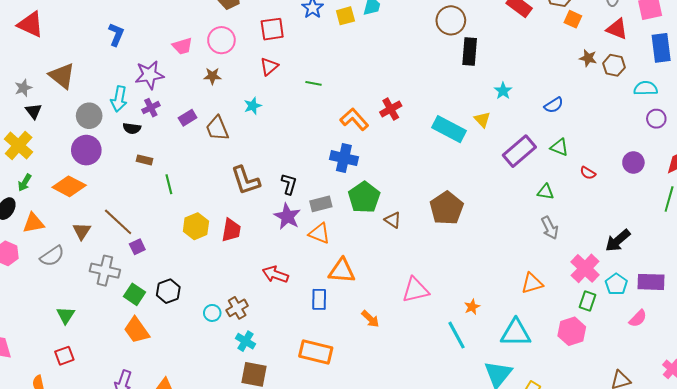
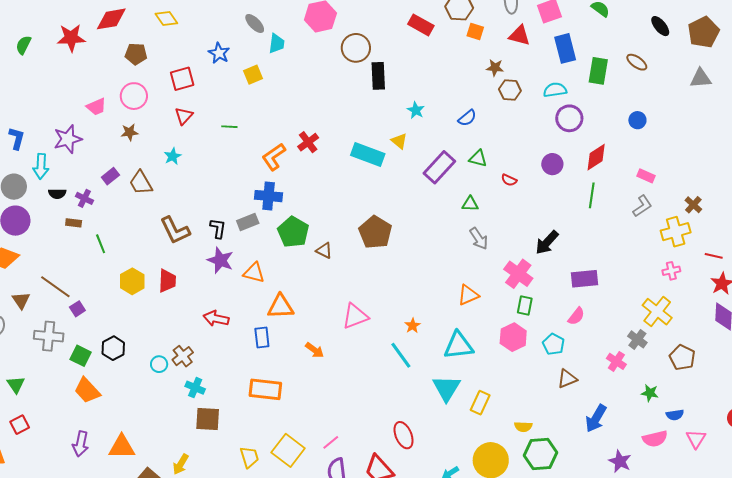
yellow square: (345, 16) -> (253, 75), moved
blue L-shape: (116, 35) -> (17, 138), moved
brown hexagon: (614, 65) -> (510, 90), moved
purple cross: (151, 108) -> (84, 198), moved, turned -30
orange L-shape: (354, 119) -> (274, 157), turned -76
purple circle: (656, 119) -> (569, 118), size x1.4
gray rectangle: (321, 204) -> (248, 222), moved
cyan pentagon: (616, 284) -> (554, 344), moved

